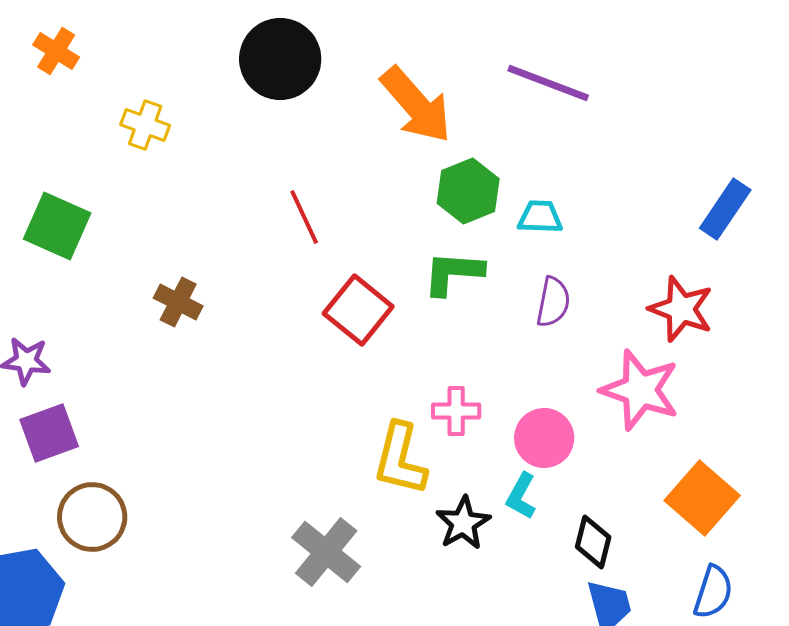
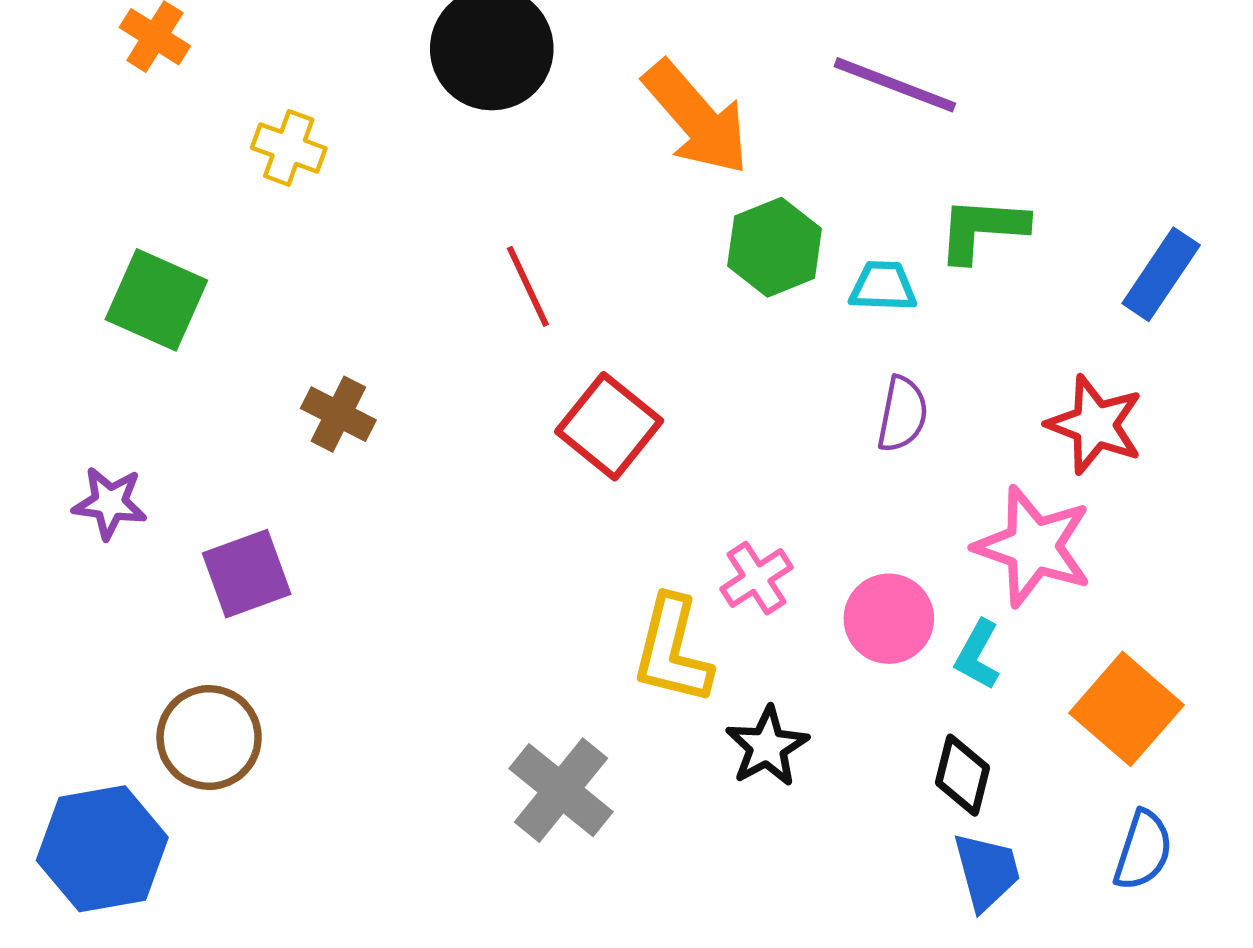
green L-shape: (453, 273) -> (982, 229), moved
pink cross: (456, 411) -> (757, 578), turned -33
purple square: (49, 433) -> (247, 574), moved
cyan L-shape: (521, 496) -> (978, 655), moved

